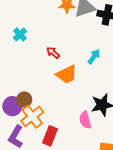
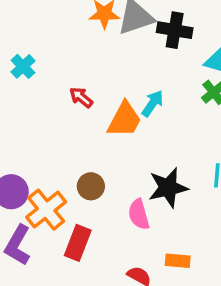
orange trapezoid: (67, 74) -> (124, 120), moved, turned -35
brown circle: (24, 100) -> (91, 186), moved

